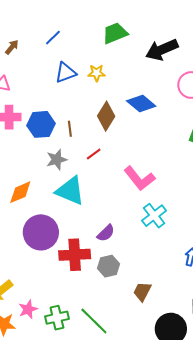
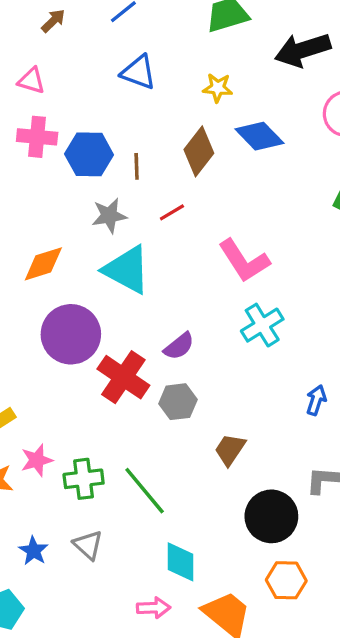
blue triangle: (66, 73) -> (139, 72), turned 35
yellow star: (97, 73) -> (218, 88), moved
red cross: (75, 255) -> (123, 377), turned 32

